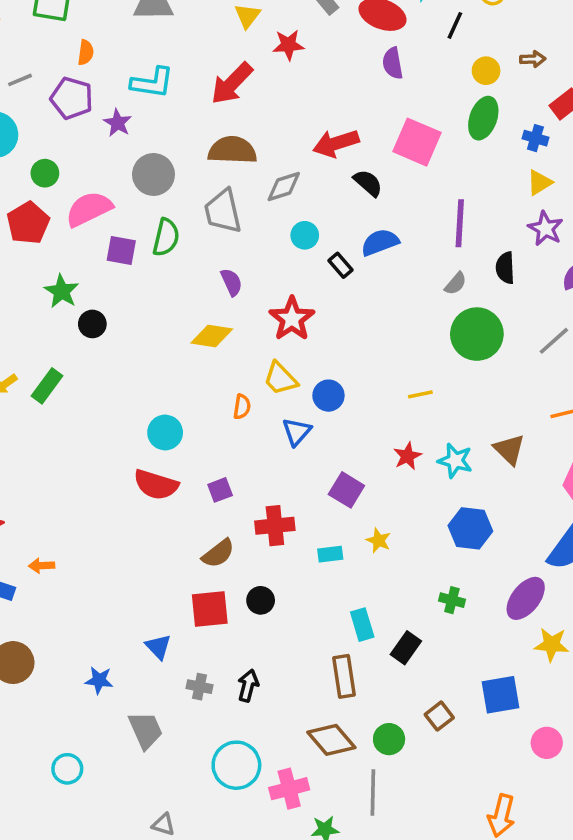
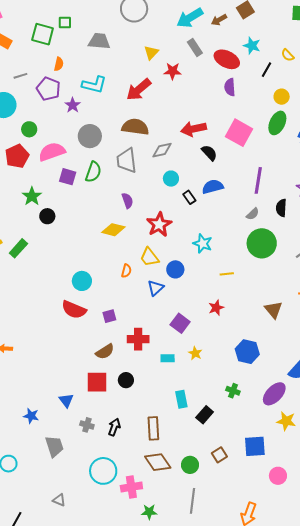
cyan star: (455, 461) -> (203, 243), moved
brown rectangle: (344, 676) -> (153, 428), moved
gray line: (373, 792) -> (193, 501), moved

